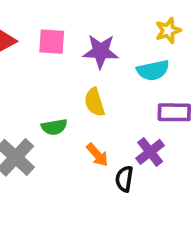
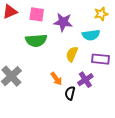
yellow semicircle: (94, 102) -> (72, 54), moved, turned 35
green semicircle: (54, 127) -> (36, 40), moved, size x1.5

